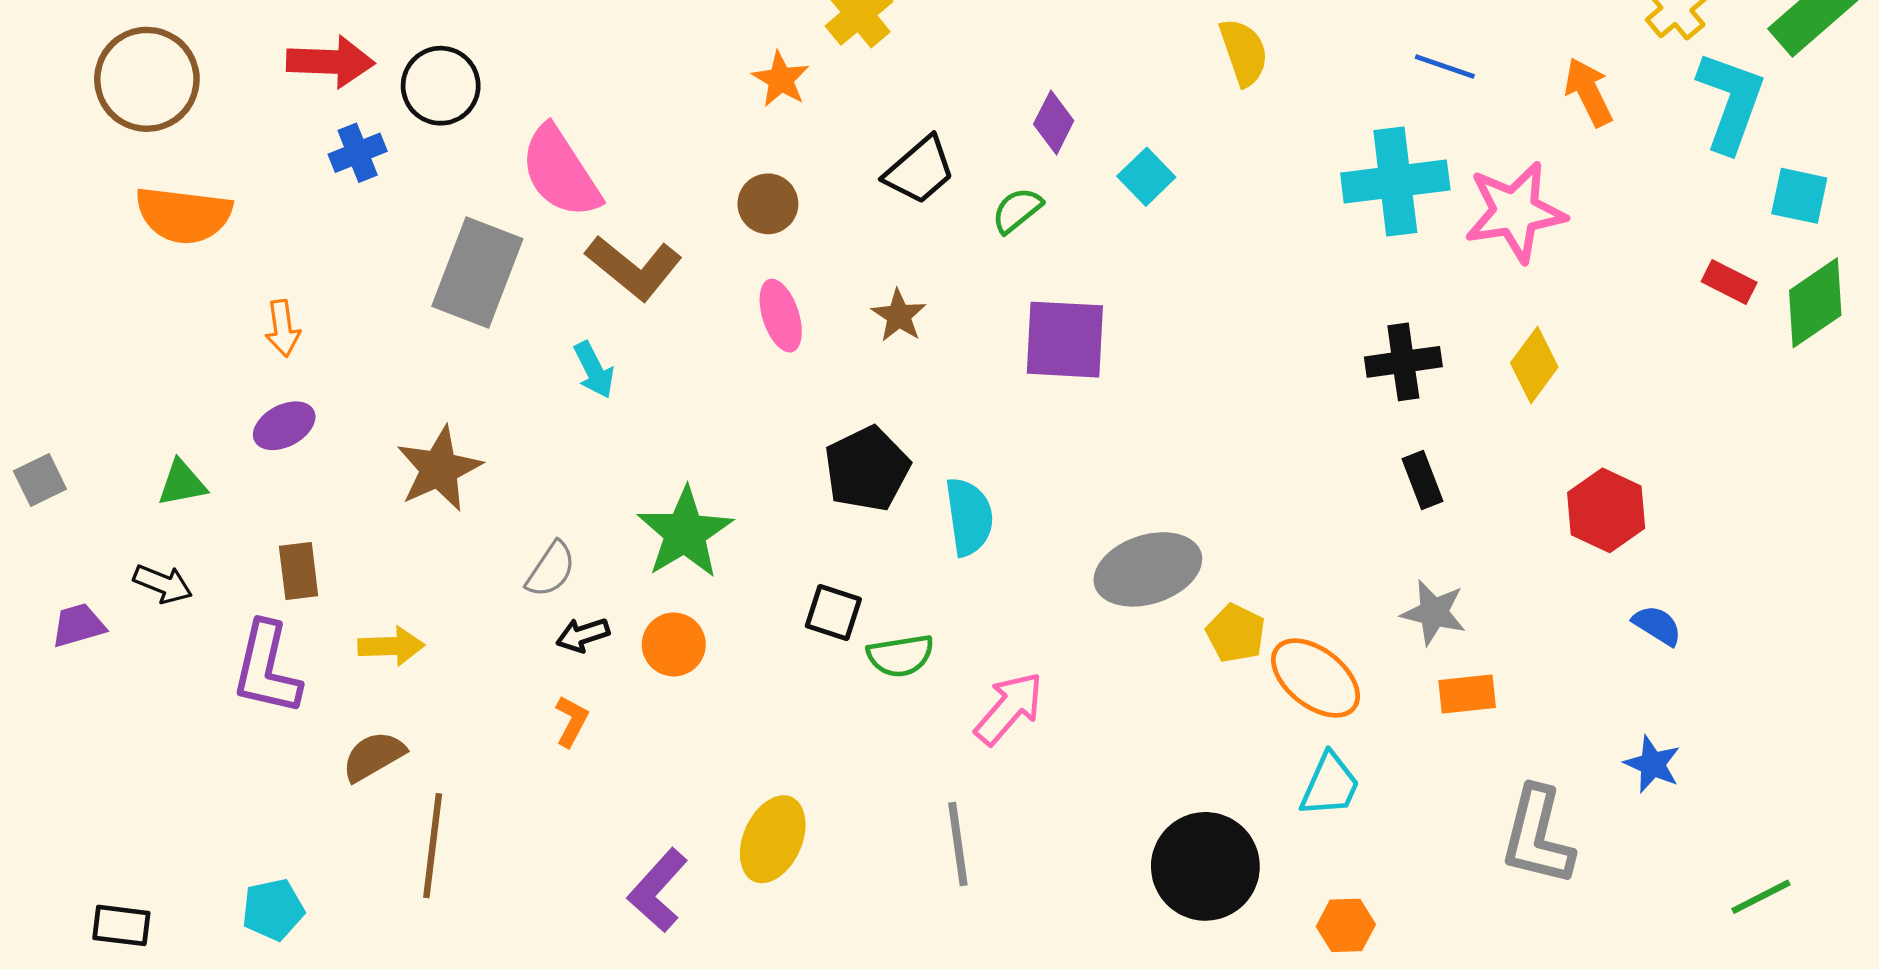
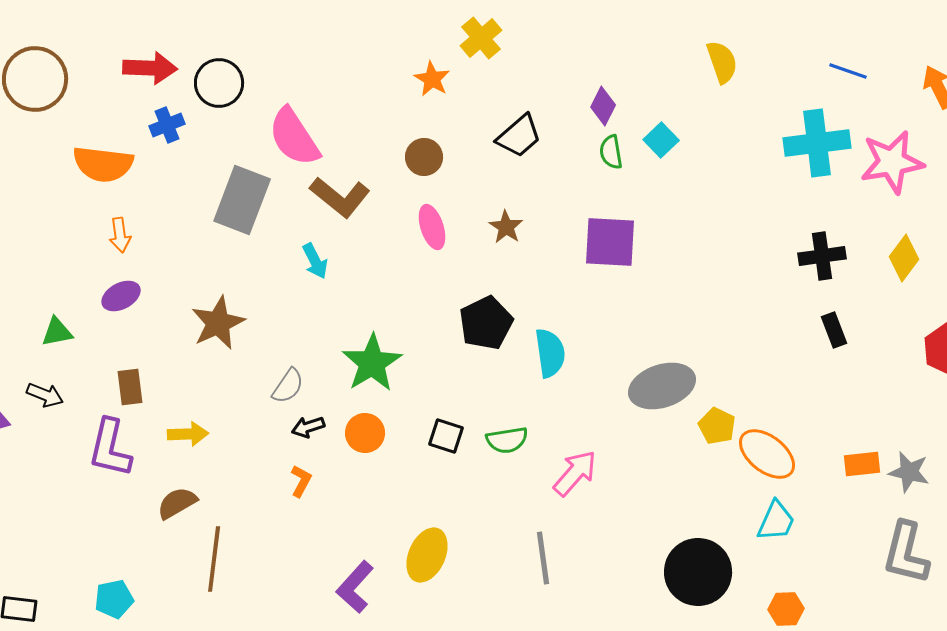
green semicircle: (1017, 210) -> (611, 152), moved, turned -60
orange semicircle: (184, 215) -> (103, 164), moved
black square: (833, 613) -> (446, 436), moved
gray star: (1434, 613) -> (909, 472), moved

